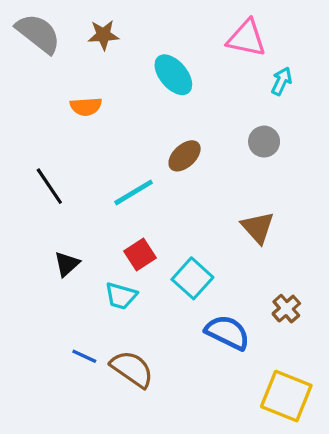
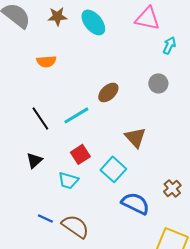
cyan ellipse: (173, 75) -> (93, 22), moved
black line: (49, 186) -> (40, 118), moved
brown triangle: (258, 227) -> (135, 137), moved

